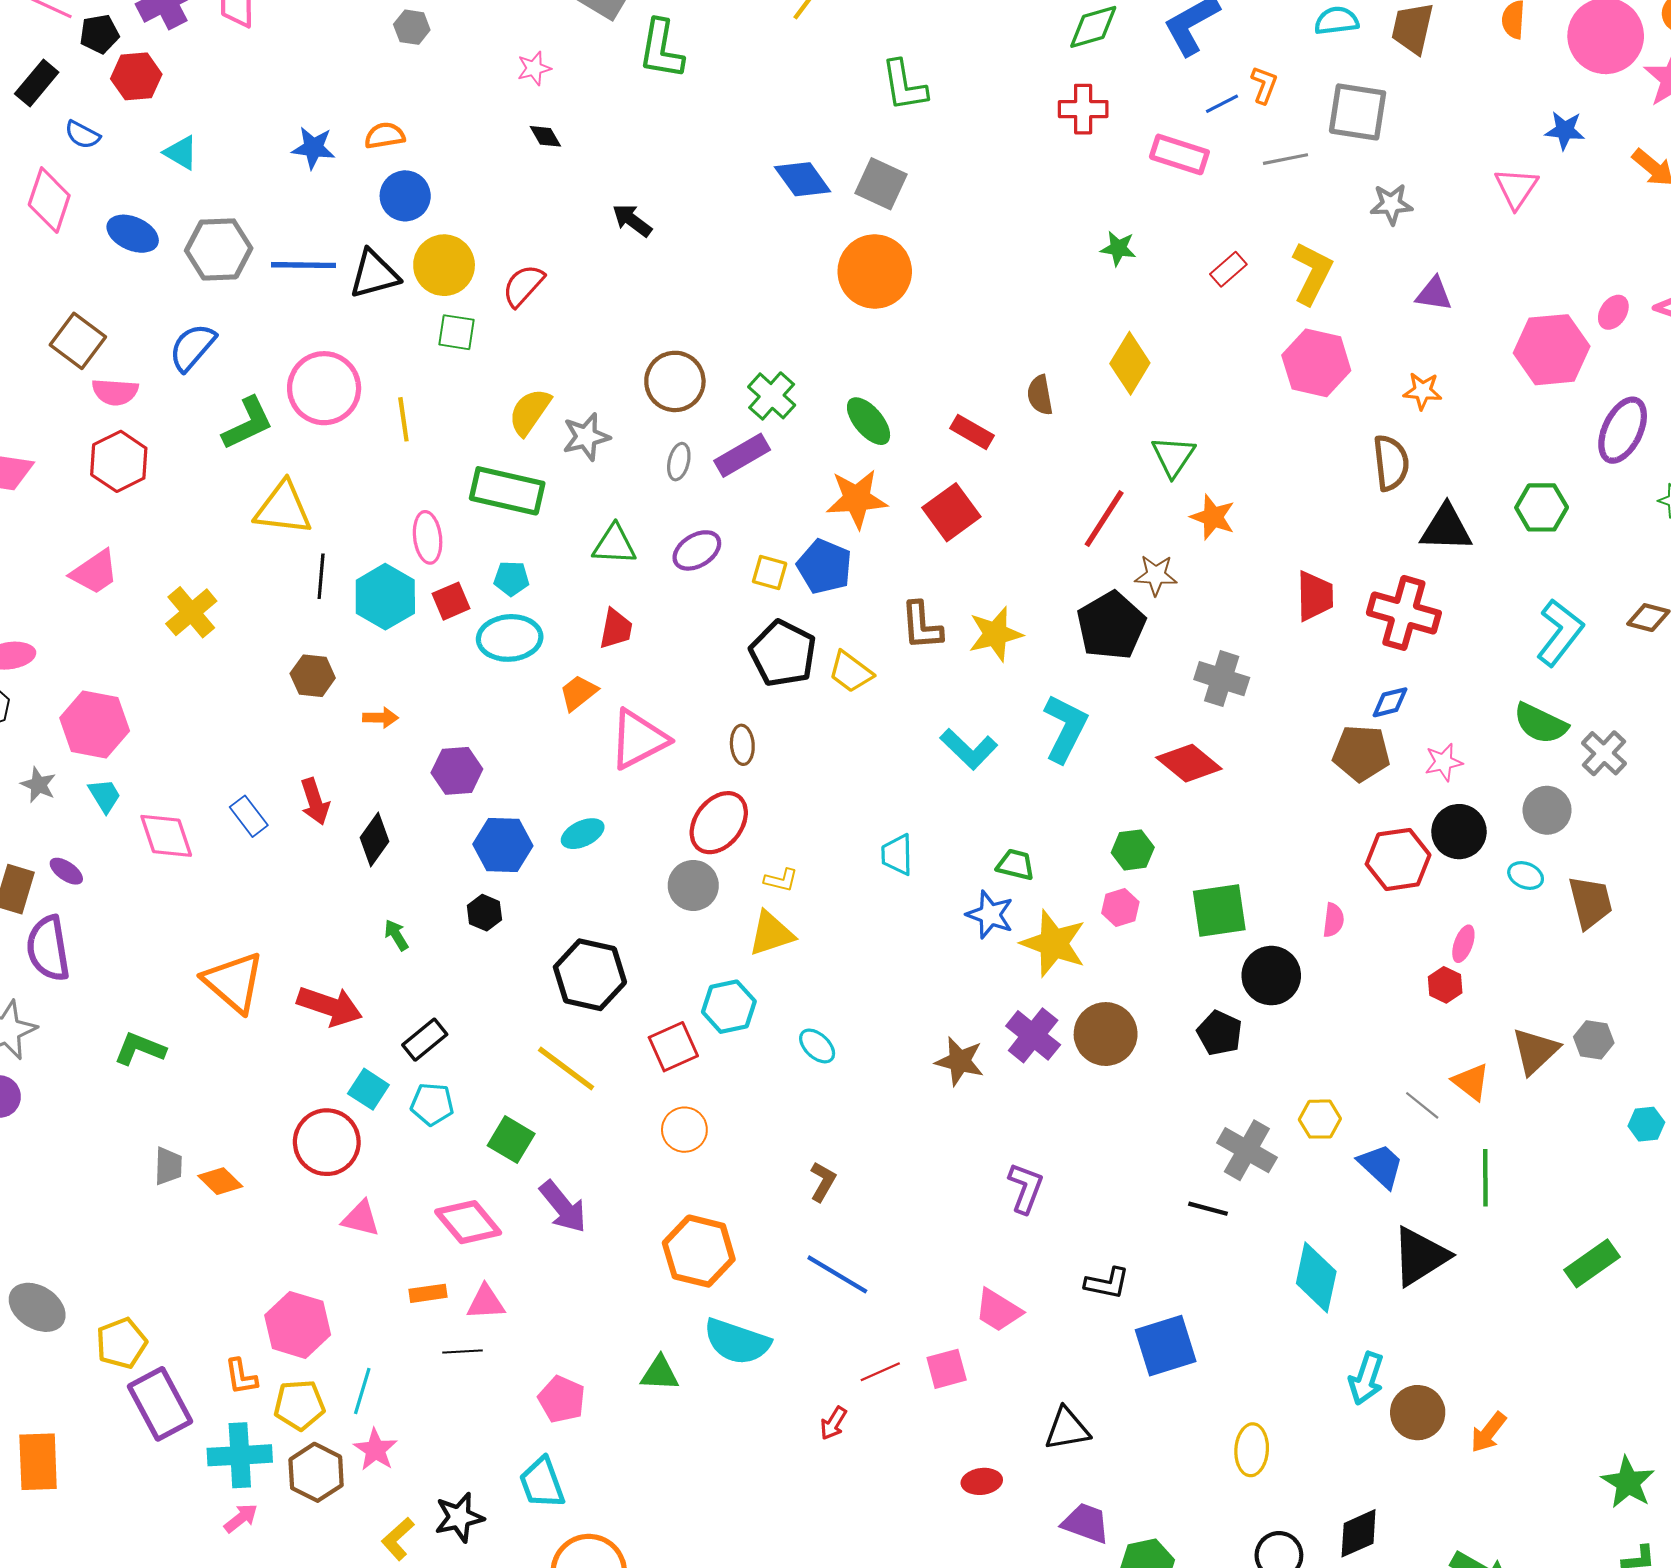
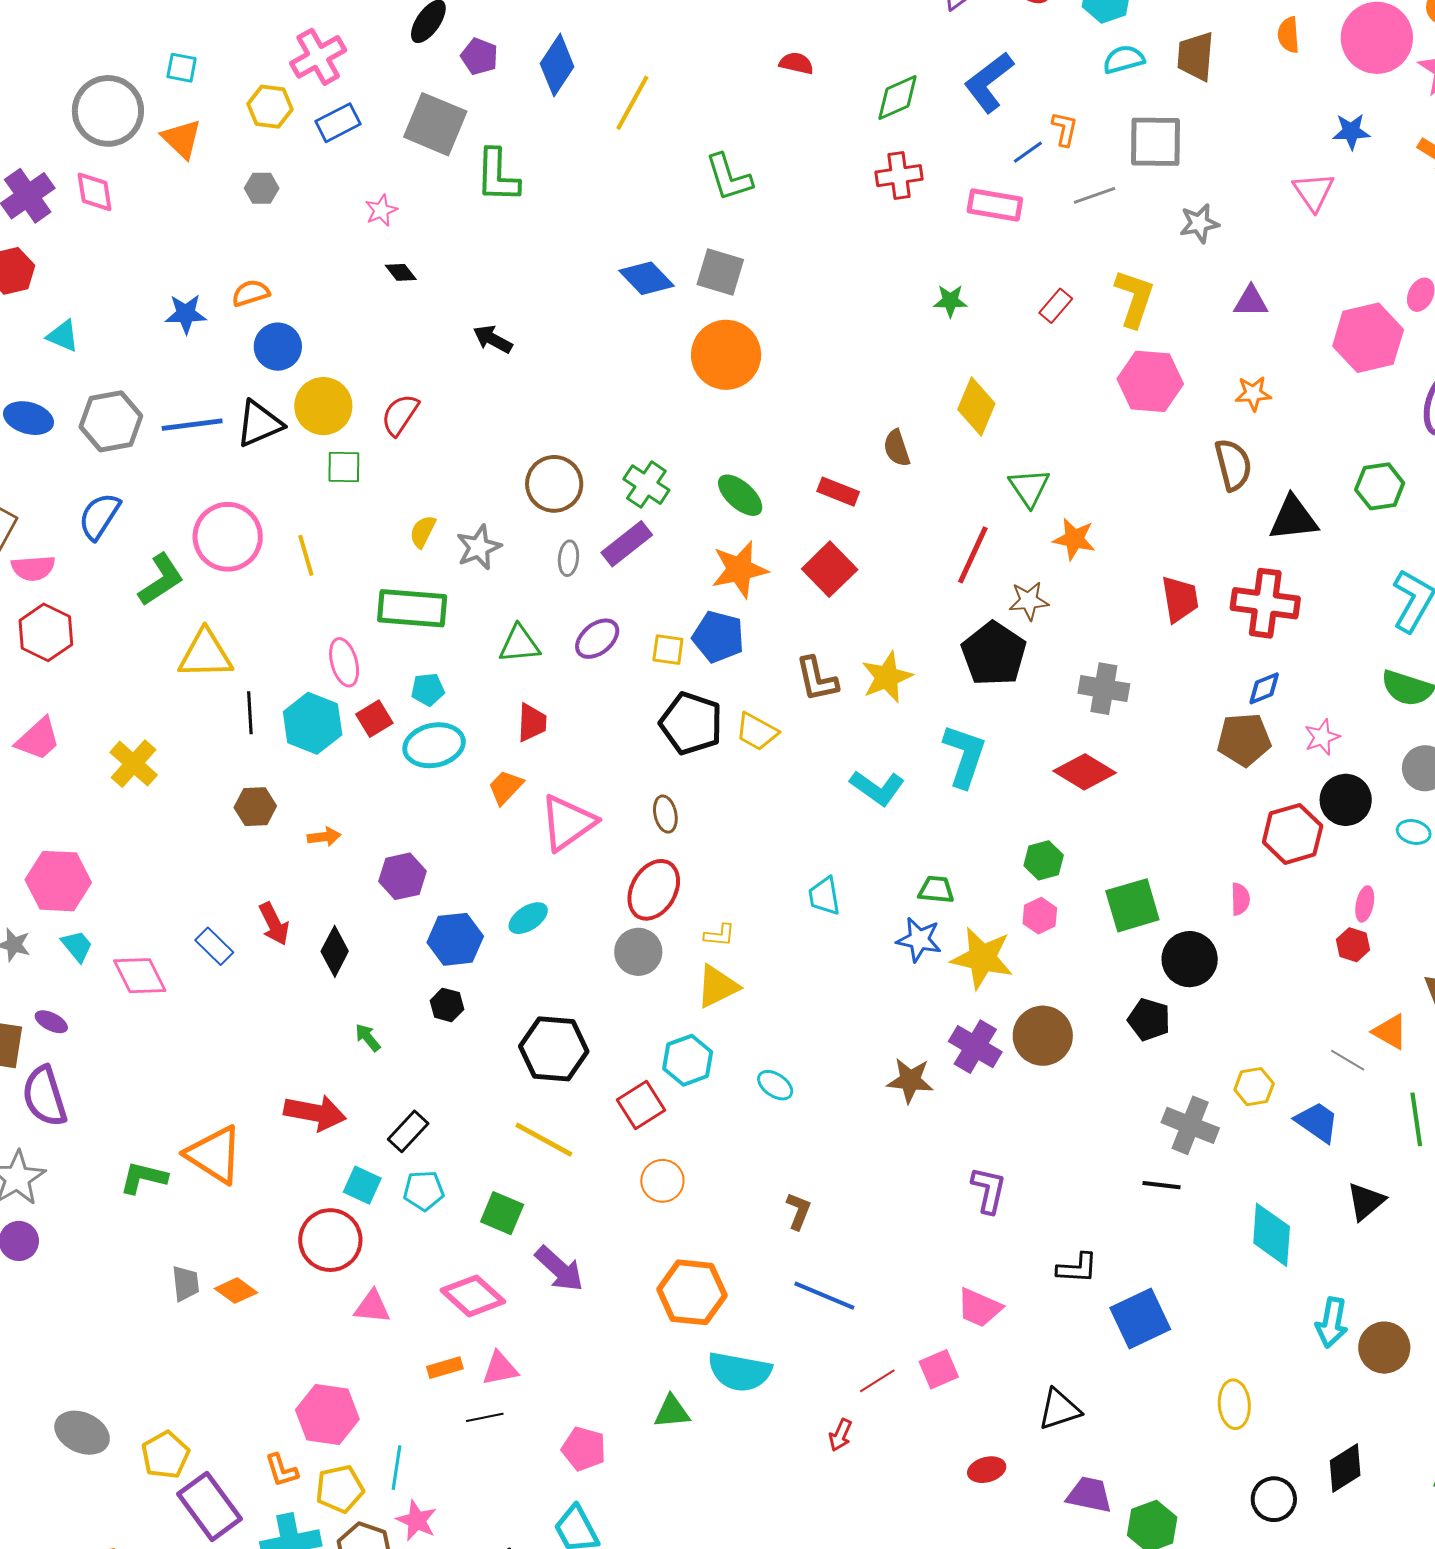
yellow semicircle: (530, 412) -> (423, 532), size x0.7
orange triangle: (234, 982) -> (214, 1155), moved
black triangle: (1420, 1256) -> (1366, 1201), size x0.7

